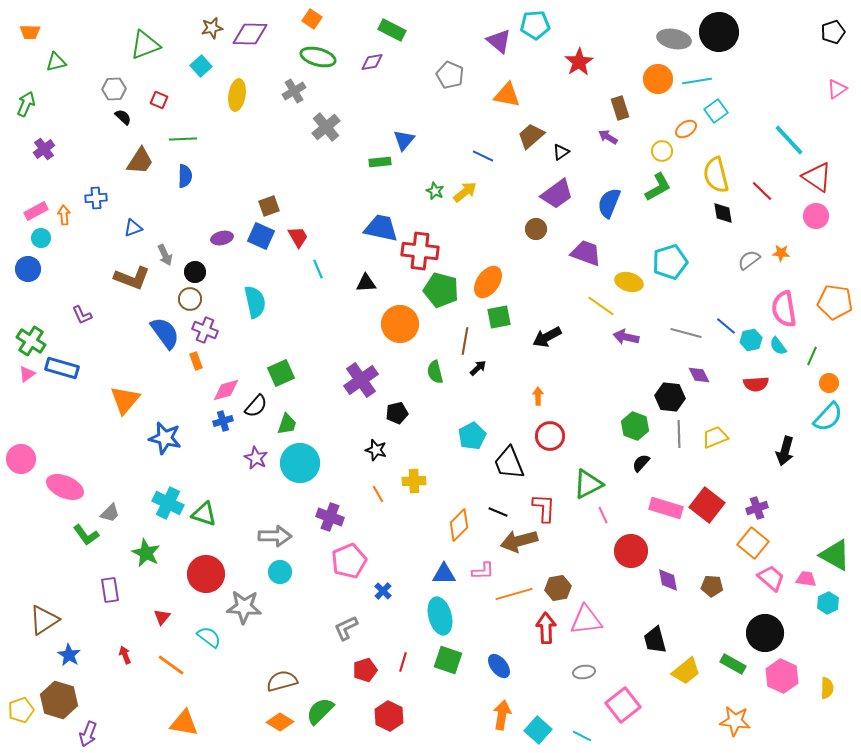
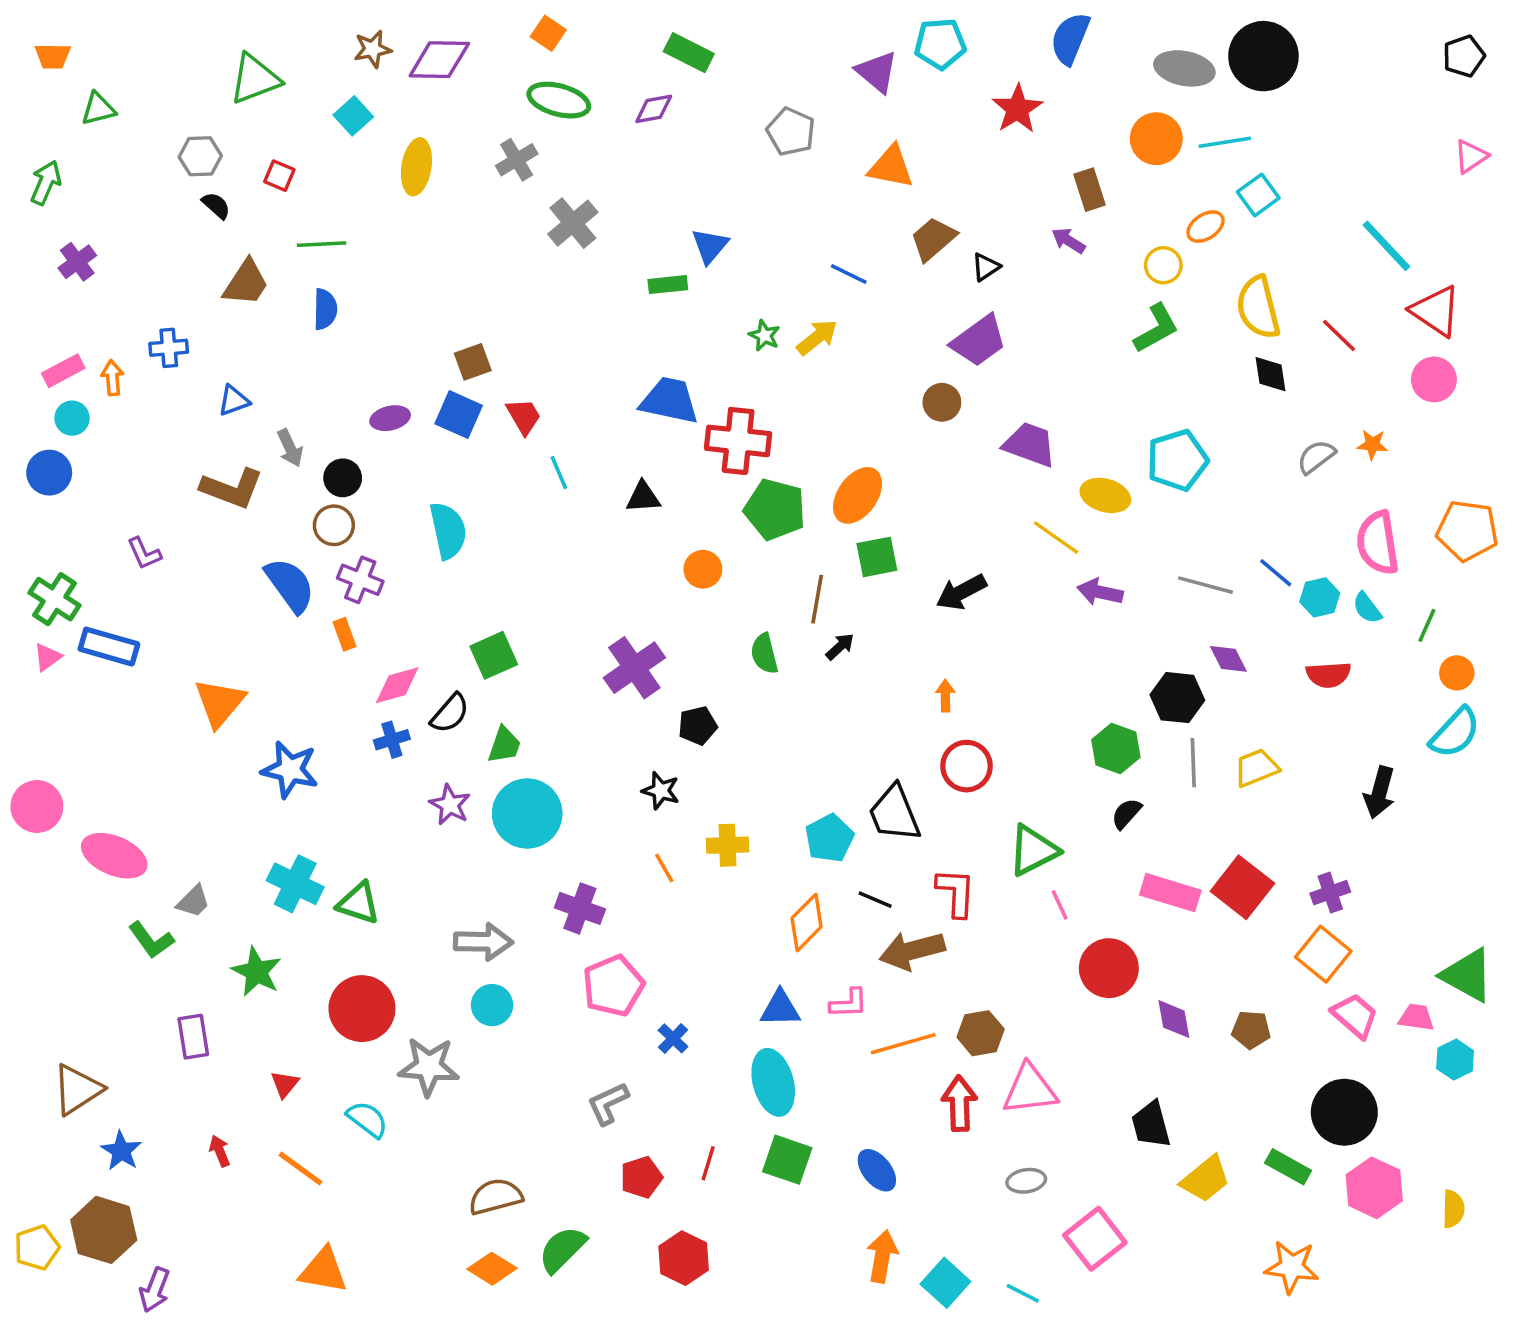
blue semicircle: (609, 203) -> (1070, 39), moved
orange circle: (400, 324) -> (703, 569), size x0.6
cyan pentagon: (472, 436) -> (829, 838), moved

